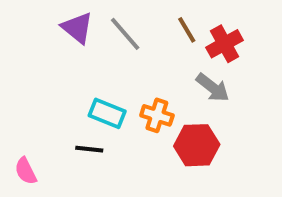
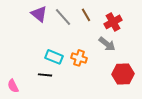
brown line: (187, 30) -> (86, 15), moved
red hexagon: (197, 145) -> (123, 74), moved

